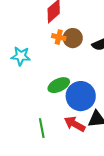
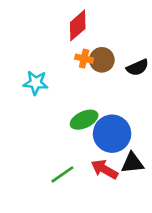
green line: (42, 128) -> (62, 174), turned 66

